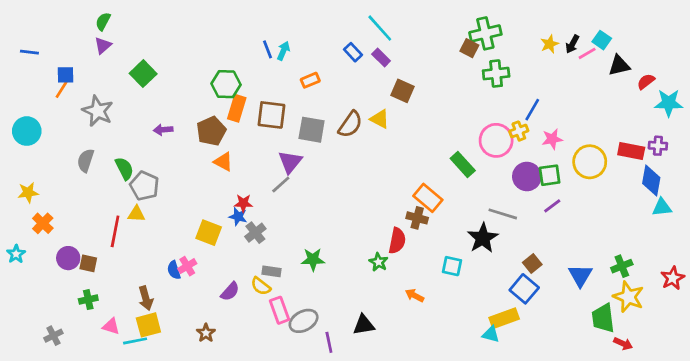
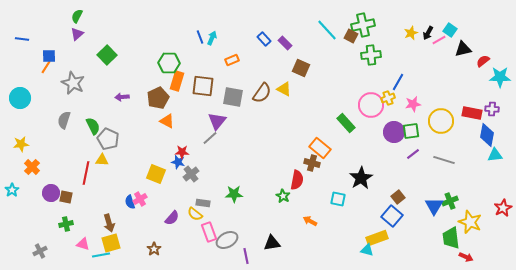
cyan line: (380, 28) -> (327, 30), moved
gray line: (503, 214) -> (444, 160), moved
green cross: (622, 266) -> (450, 201), moved

